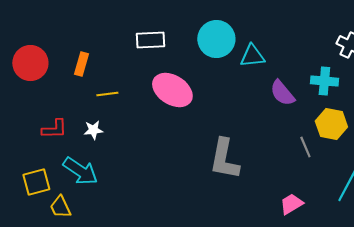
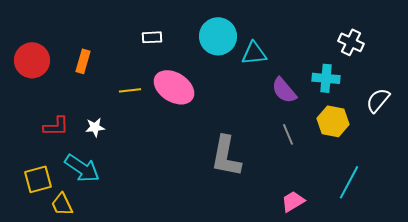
white rectangle: (150, 40) -> (152, 37), size x0.7
yellow line: (107, 94) -> (130, 90), moved
gray line: (305, 147) -> (288, 134), moved

